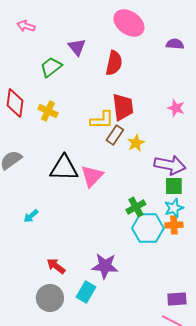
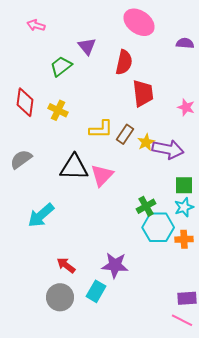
red trapezoid: (123, 107) -> (143, 93), moved
yellow L-shape: (102, 120) -> (101, 129), moved
purple arrow: (170, 165) -> (168, 149), moved
cyan arrow: (31, 216) -> (41, 215), size x1.8
orange cross: (174, 225) -> (184, 239), moved

